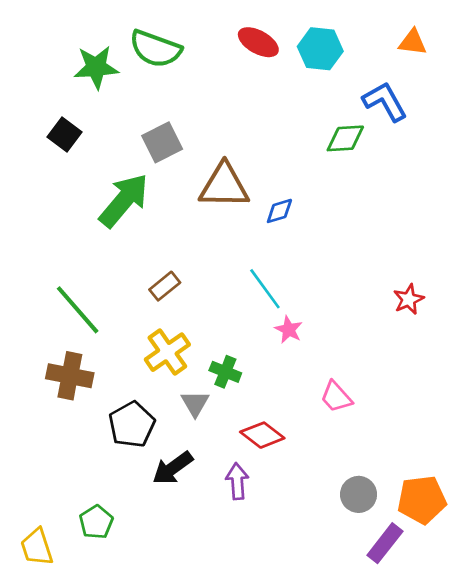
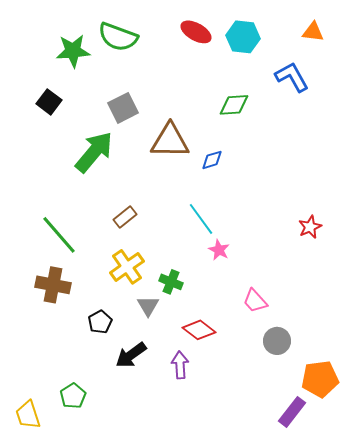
green diamond: (345, 138) -> (234, 105), moved
black pentagon: (132, 425) -> (100, 322), size x0.7
gray circle: (359, 494) -> (277, 341), moved

